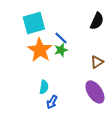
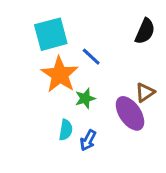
green star: (61, 50) -> (85, 98), moved
purple ellipse: (95, 92) -> (130, 113), moved
blue arrow: (52, 102) -> (88, 140), moved

